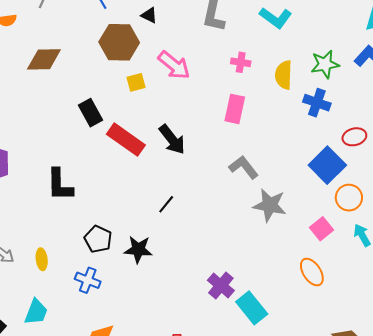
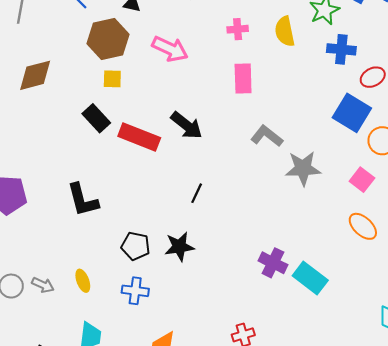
yellow square: (136, 82) -> (112, 79), moved, turned 30
blue cross: (317, 103) -> (341, 49), moved

